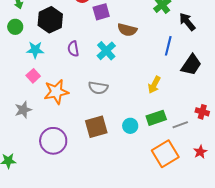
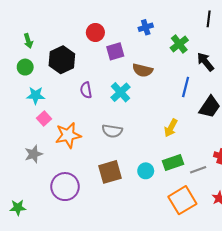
cyan star: (35, 50) -> (36, 95), moved

